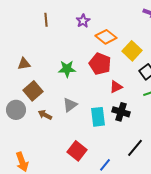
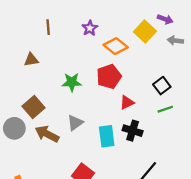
yellow square: (132, 51) -> (145, 32), moved
brown triangle: (24, 64) -> (31, 60), moved
red pentagon: (100, 64) -> (109, 77), turned 30
brown arrow: (45, 115) -> (47, 134), size x1.5

